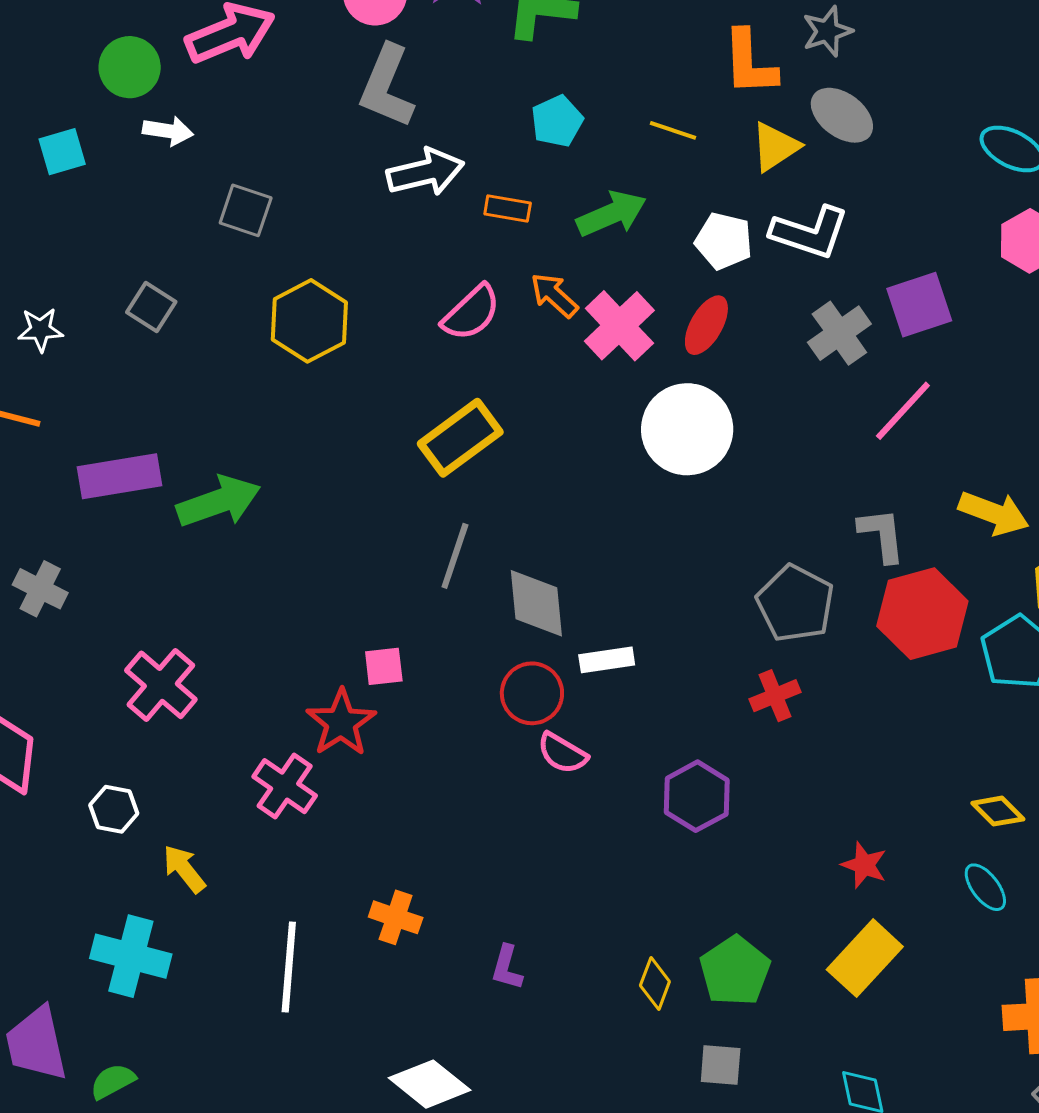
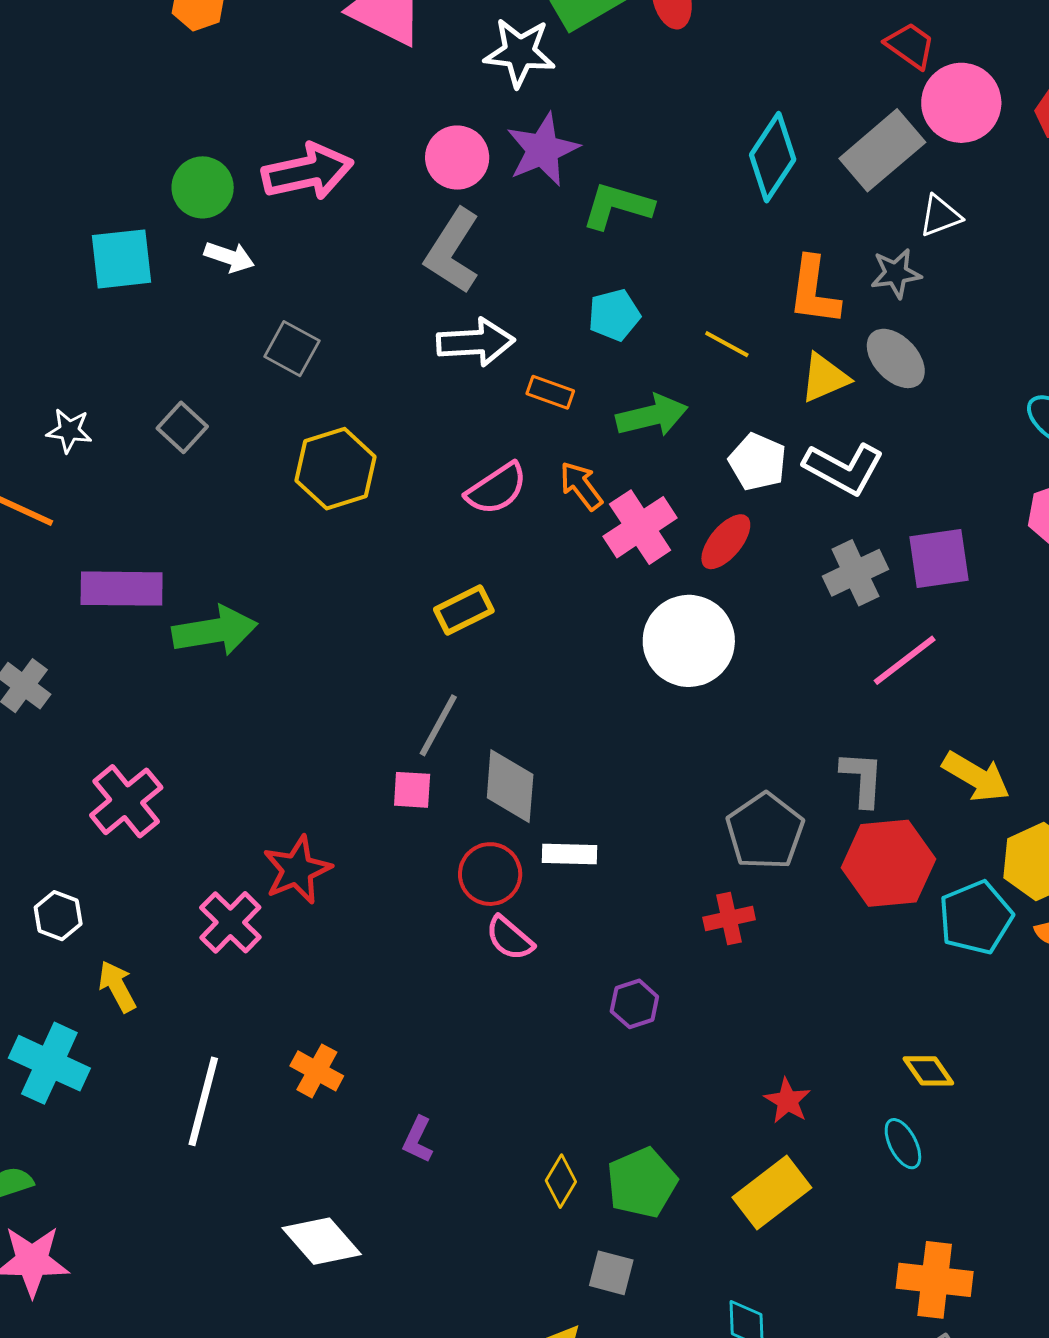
cyan square: (62, 152) -> (122, 259), size x1.4
yellow rectangle: (460, 438) -> (464, 610), size x0.7
pink square: (384, 666) -> (412, 790), moved
purple hexagon: (697, 796) -> (634, 1004), size x0.7

